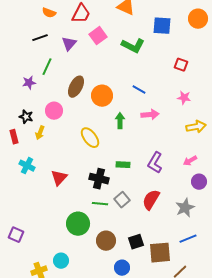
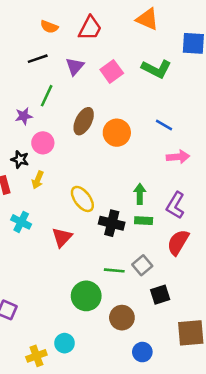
pink square: (98, 36) -> (112, 71), moved
pink circle: (54, 111) -> (43, 143), moved
green arrow: (120, 121) -> (140, 194), moved
yellow ellipse: (90, 138) -> (82, 199), moved
purple L-shape: (155, 163) -> (175, 205), moved
black cross: (99, 179) -> (112, 223), moved
red semicircle: (151, 200) -> (178, 242), moved
black square: (136, 242) -> (160, 295), moved

